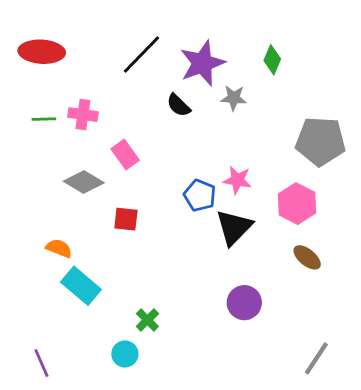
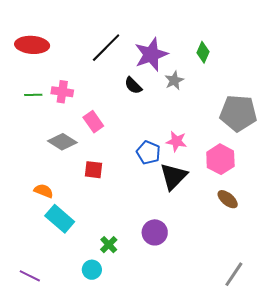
gray star: (234, 98) -> (174, 80), turned -30
purple circle: (244, 303) -> (155, 232), moved
purple line: (41, 363) -> (30, 276), turned -40

